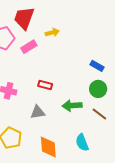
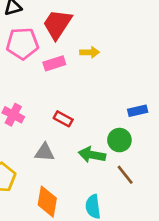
blue rectangle: (97, 66) -> (138, 111), turned -56
green circle: (98, 89) -> (119, 140), moved

